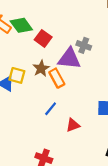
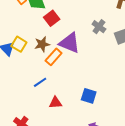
gray cross: (84, 45) -> (99, 27), moved
orange rectangle: (57, 78) -> (54, 57), turned 54

